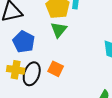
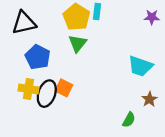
orange square: (56, 69) -> (64, 88), moved

